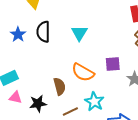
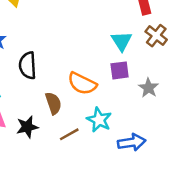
black semicircle: (43, 32) -> (28, 65), moved
cyan triangle: (79, 33) -> (122, 41), moved

